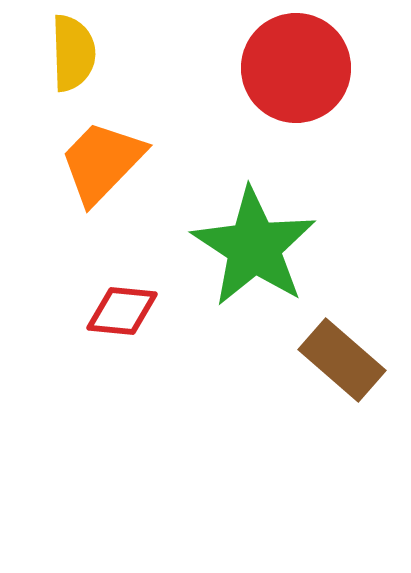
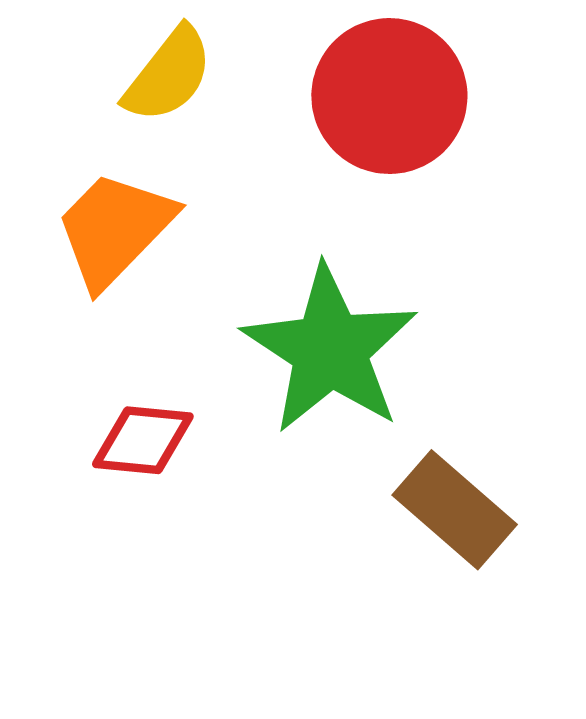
yellow semicircle: (73, 53) -> (168, 75), moved, turned 40

